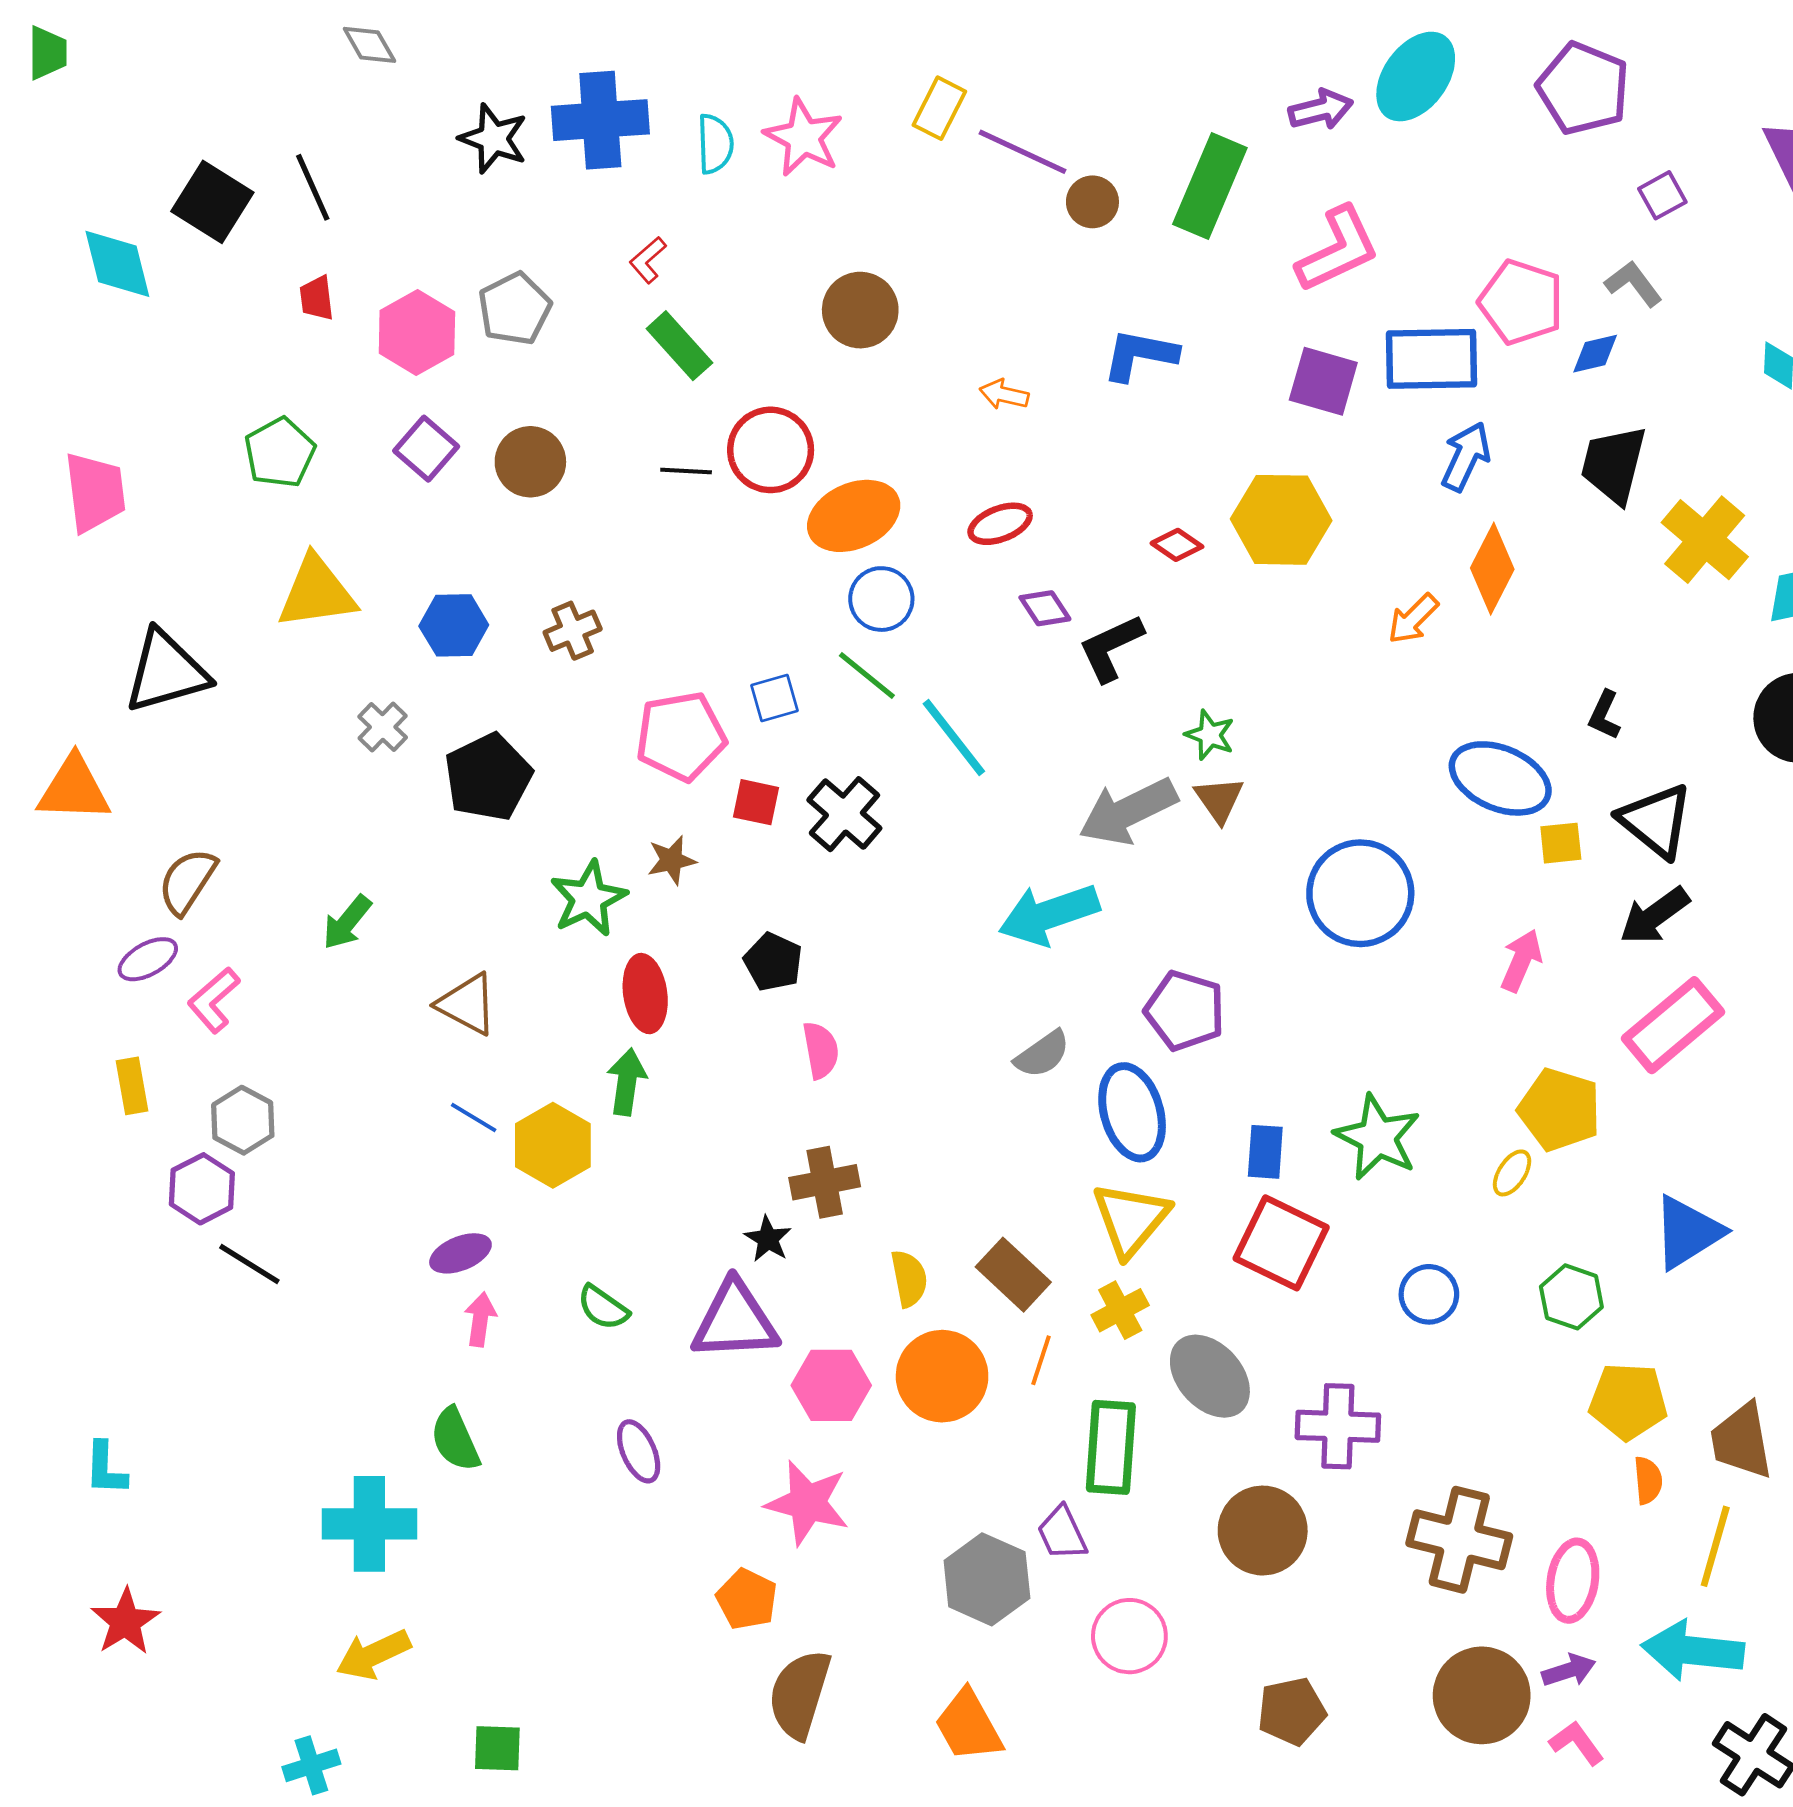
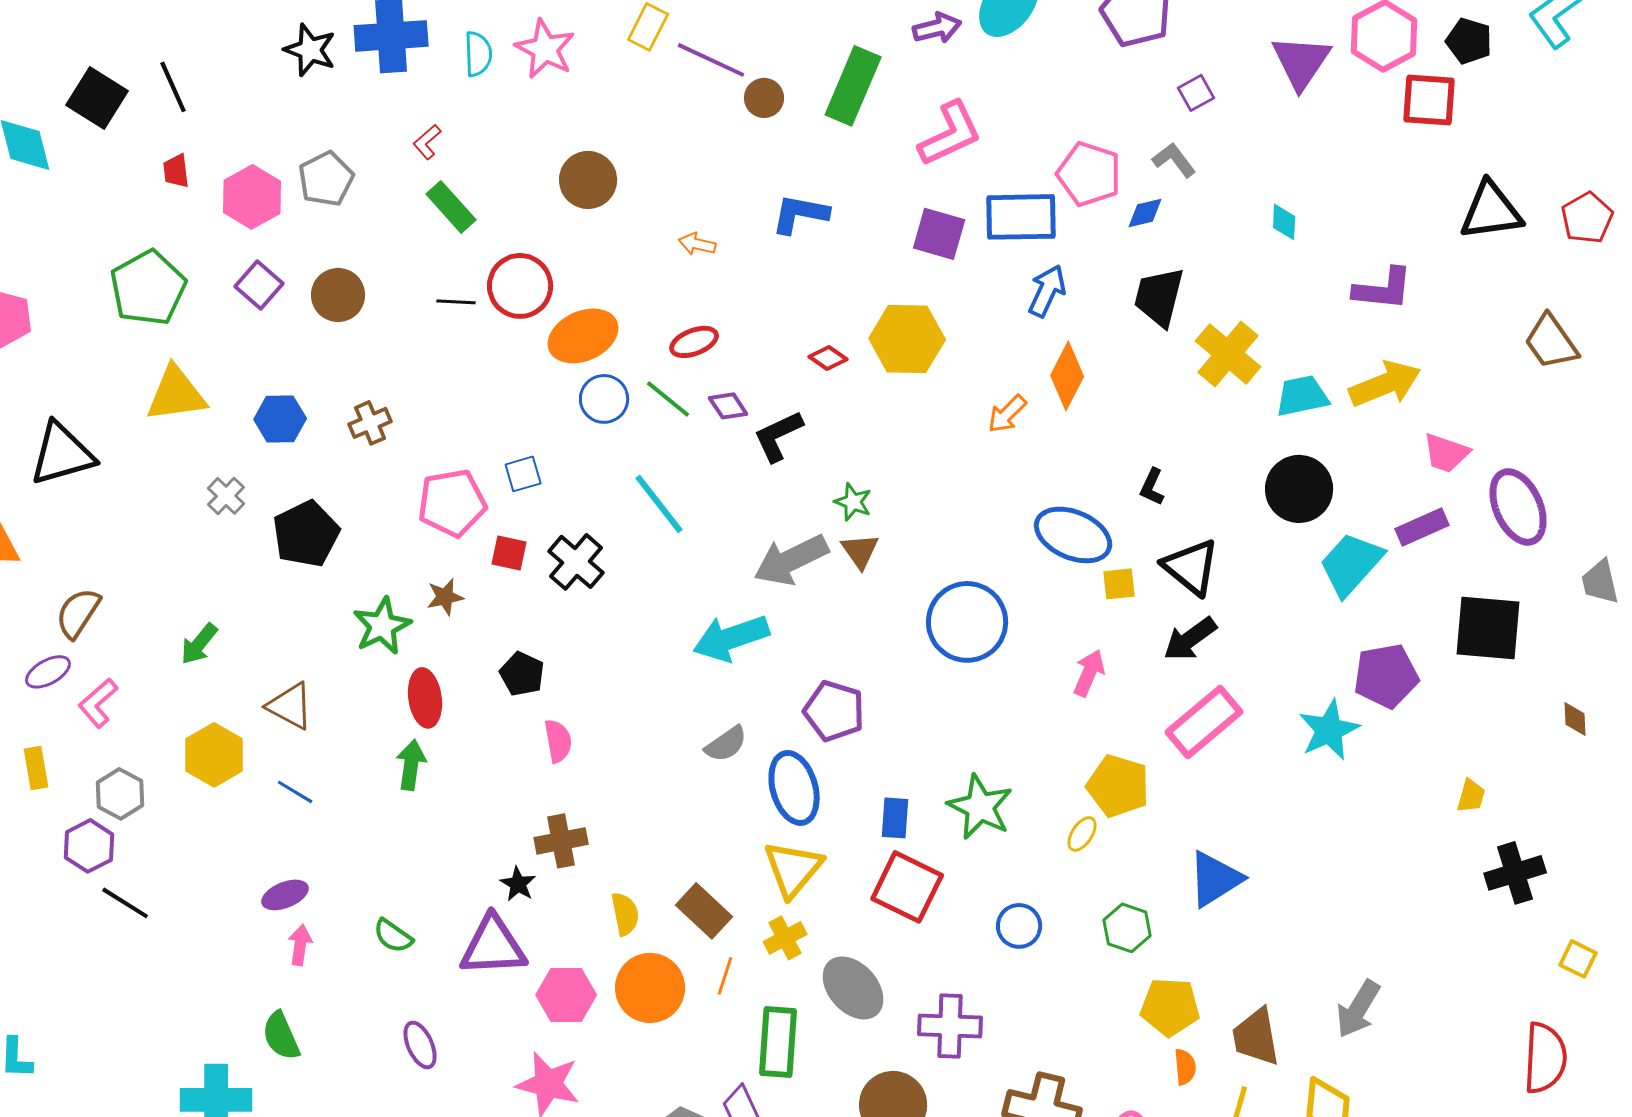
green pentagon: (280, 453) -> (148, 288), size x1.4
green line: (867, 676) -> (668, 399), moved
yellow hexagon: (553, 1145) -> (214, 755), moved

